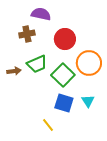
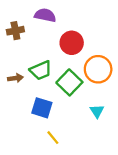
brown cross: (27, 34) -> (15, 31), moved
blue square: (64, 103) -> (42, 108), moved

